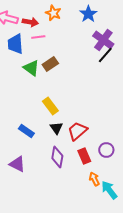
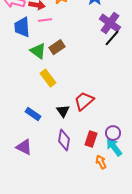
yellow rectangle: (50, 106) -> (48, 78), moved
red trapezoid: (77, 131) -> (84, 101), moved
red rectangle: (84, 156) -> (91, 139), turned 42
cyan arrow: (109, 190) -> (114, 147), moved

